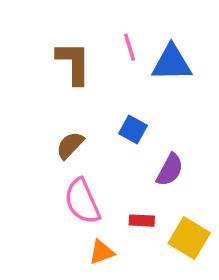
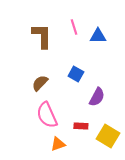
blue triangle: (172, 63) -> (98, 36), size x0.7

